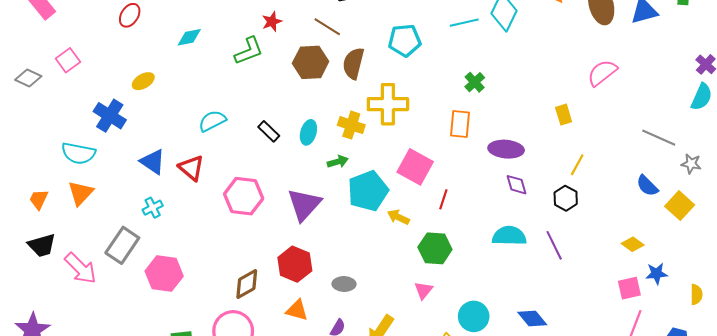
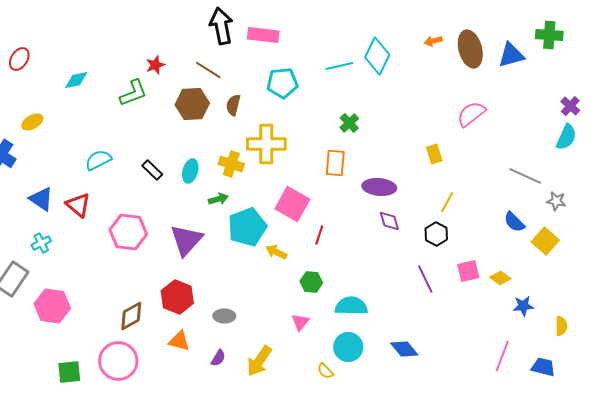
brown semicircle: (353, 63) -> (233, 105), size x0.7
cyan semicircle: (509, 236) -> (351, 306), moved
green hexagon: (435, 248) -> (311, 282), size x0.7
pink square: (629, 288) -> (468, 271), moved

